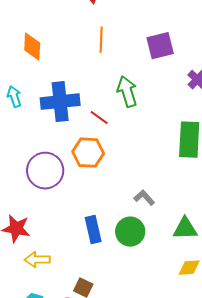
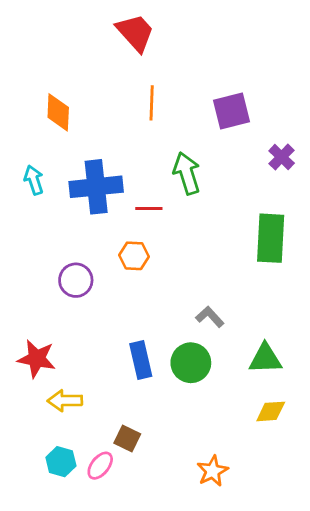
red line: (99, 118) -> (149, 208), turned -36
orange hexagon: (88, 153) -> (134, 256), size x0.7
purple circle: (45, 171) -> (76, 280), size x0.7

